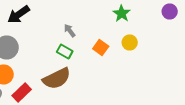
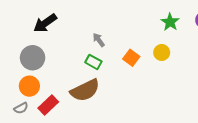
green star: (122, 14) -> (170, 22), moved

